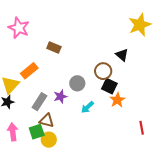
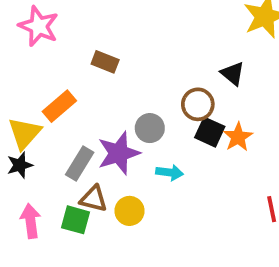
purple star: (60, 96) -> (119, 153), size x1.6
orange star: (117, 100) -> (238, 137), moved
cyan arrow: (87, 107) -> (170, 172), turned -128
green square: (37, 132) -> (75, 220), turned 35
yellow circle: (49, 140) -> (129, 211), moved

